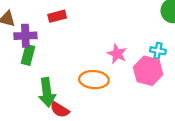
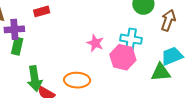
cyan cross: (158, 51) -> (131, 39), size x1.5
orange ellipse: (94, 80) -> (77, 80), moved

